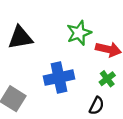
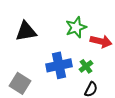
green cross: (107, 79) -> (86, 66), moved

